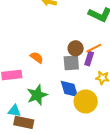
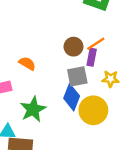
gray square: (71, 63) -> (77, 76), moved
blue diamond: (69, 89) -> (72, 97), turned 45

